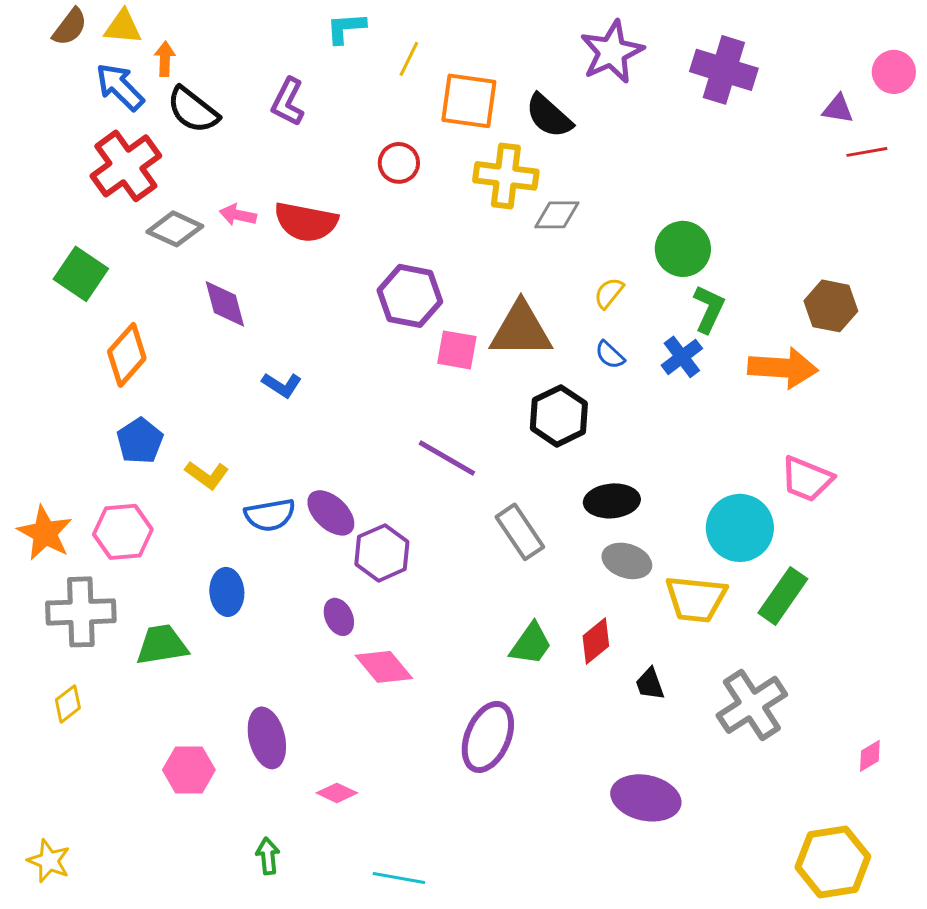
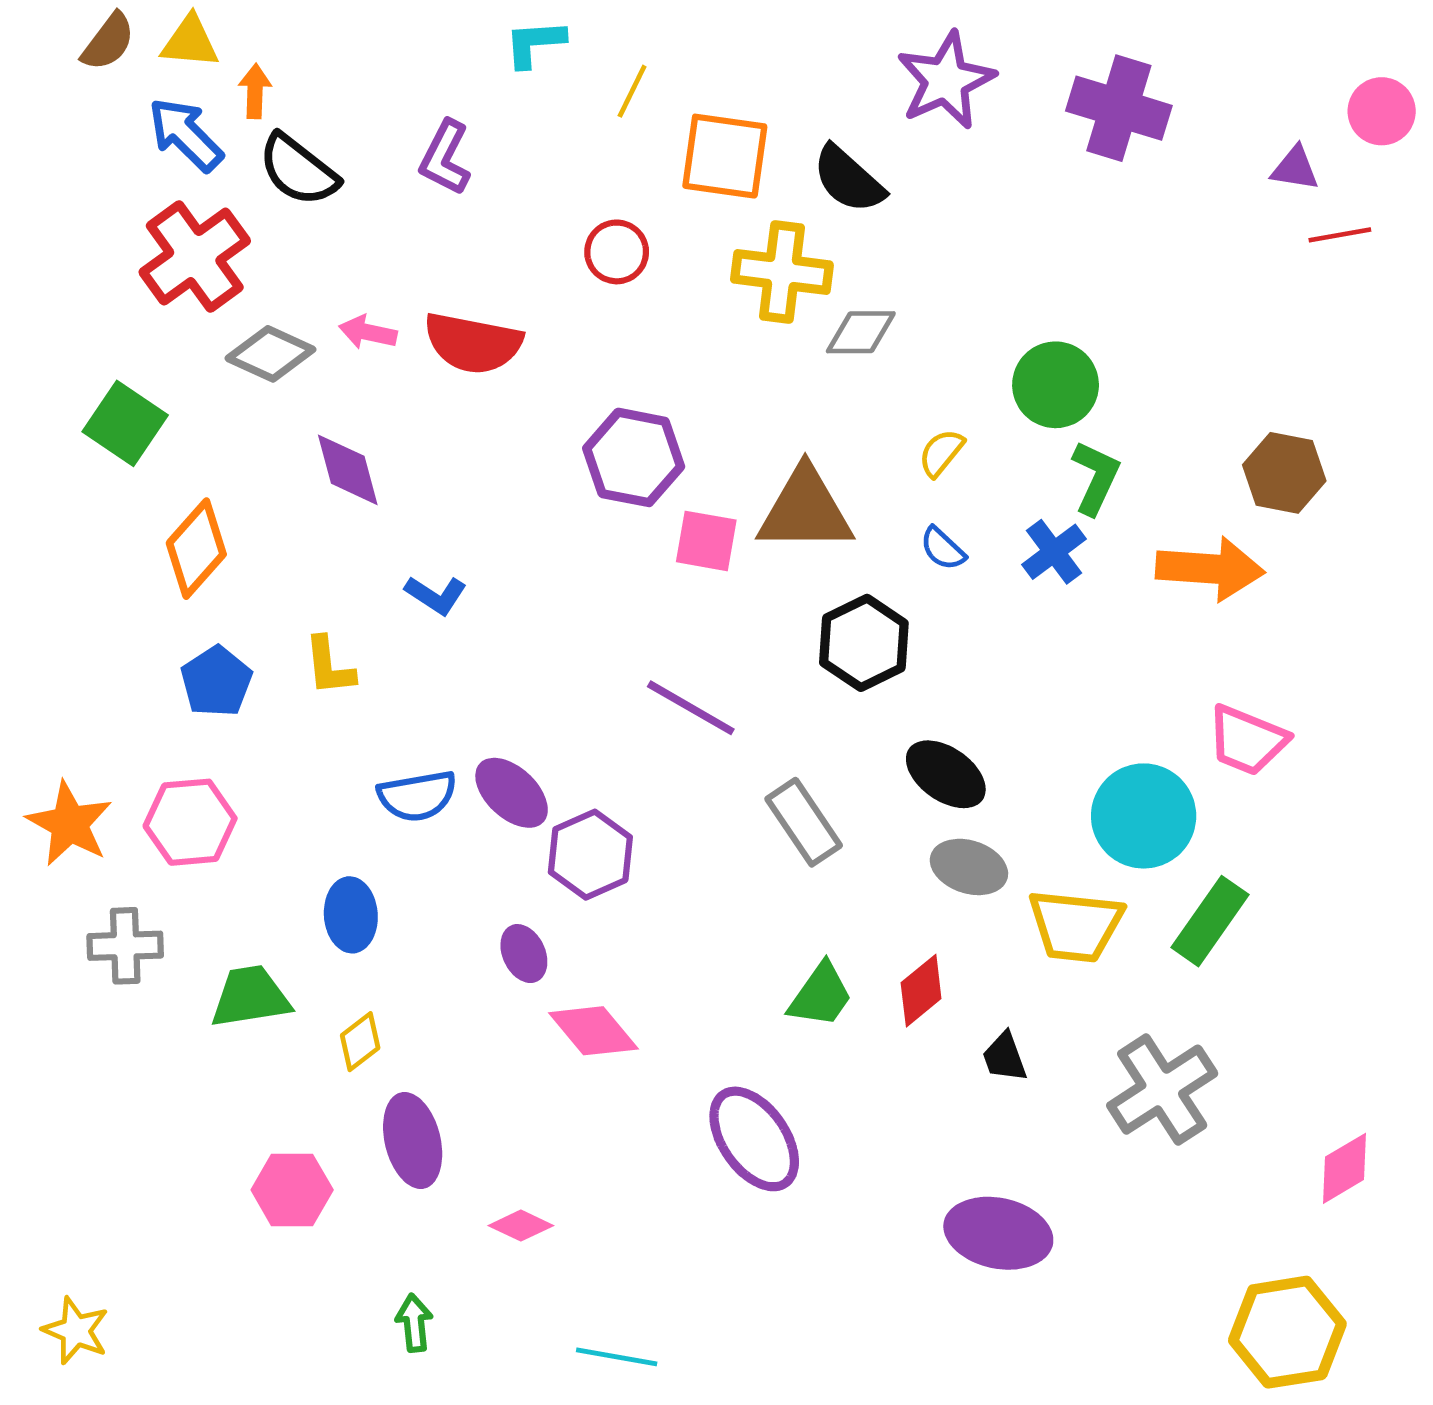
yellow L-shape: (207, 475) -> (329, 666), moved, turned 48
black ellipse: (612, 501) -> (946, 774), turned 40
gray cross: (81, 612) -> (125, 946), size x0.7
yellow diamond: (68, 704) -> (360, 1042), moved
purple ellipse: (488, 737) -> (754, 1139), turned -58
pink diamond: (870, 756) -> (1345, 1168), size x1.4

